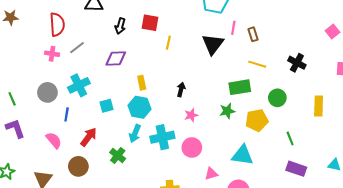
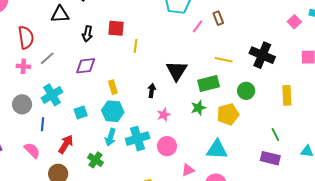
pink line: (233, 28) -> (198, 26), turned 32
brown rectangle: (253, 34) -> (218, 18), moved
black triangle: (213, 44) -> (177, 71), moved
black cross: (297, 63) -> (262, 55), size x1.4
green line: (290, 138) -> (275, 135), moved

